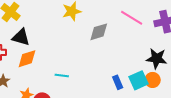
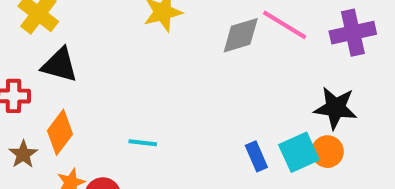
gray diamond: (99, 32) -> (241, 35), moved
orange diamond: (27, 59) -> (60, 132), moved, turned -35

